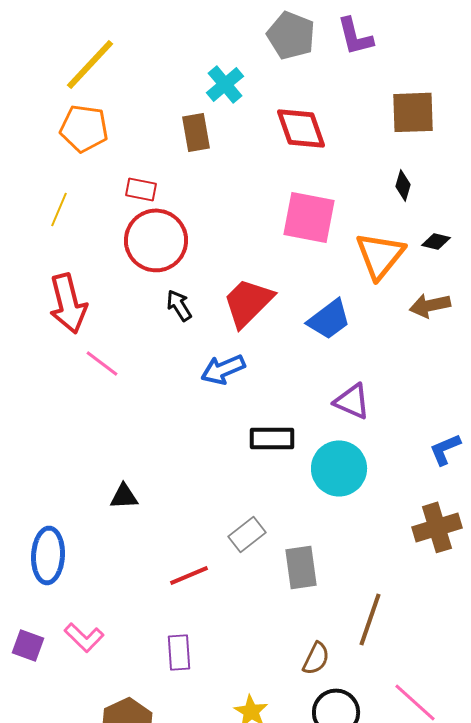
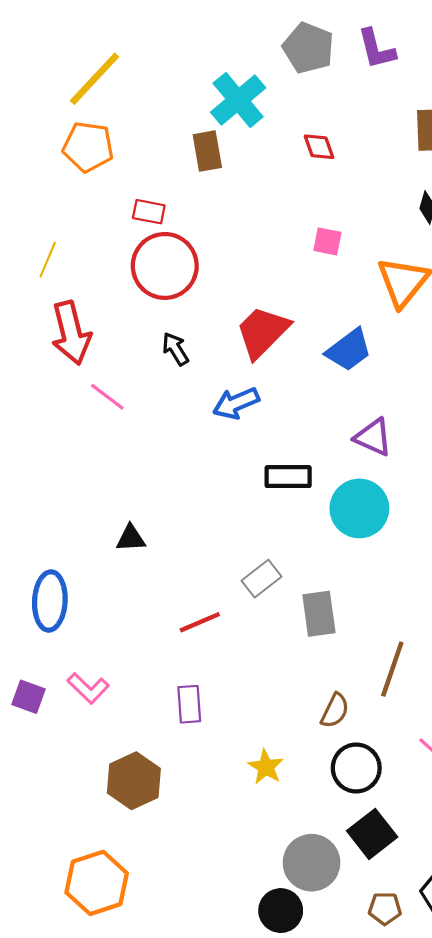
cyan cross: (225, 84) -> (238, 100), size x1.4
red diamond: (301, 128) -> (319, 147), size x0.6
yellow line: (59, 209) -> (48, 260), moved
pink square: (309, 217) -> (327, 241), size x0.5
black arrow: (179, 305) -> (175, 349), moved

